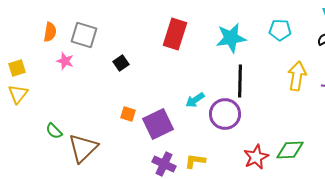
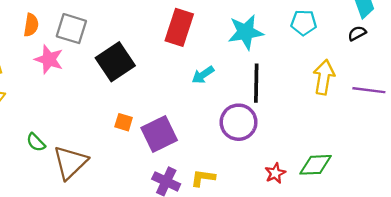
pink star: (65, 61) -> (49, 59), size x1.4
black square: (121, 63) -> (115, 62), size x2.0
cyan arrow: (195, 100) -> (203, 75), moved
red star: (256, 157) -> (275, 173), size x0.7

